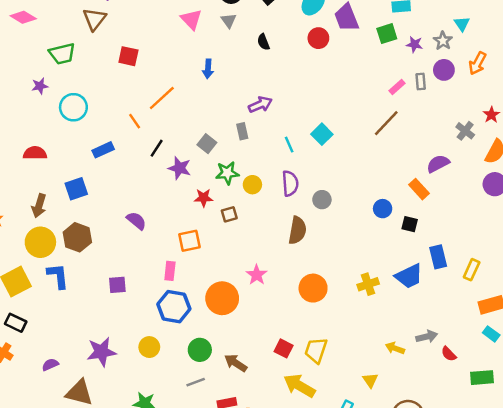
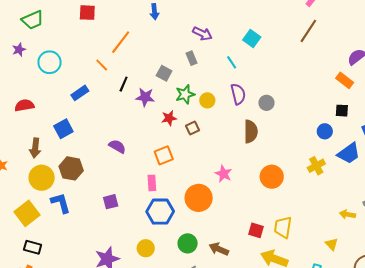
purple arrow: (260, 105) -> (202, 34), turned 60
cyan square: (322, 134) -> (252, 38), moved
blue circle: (383, 209) -> (325, 131), moved

